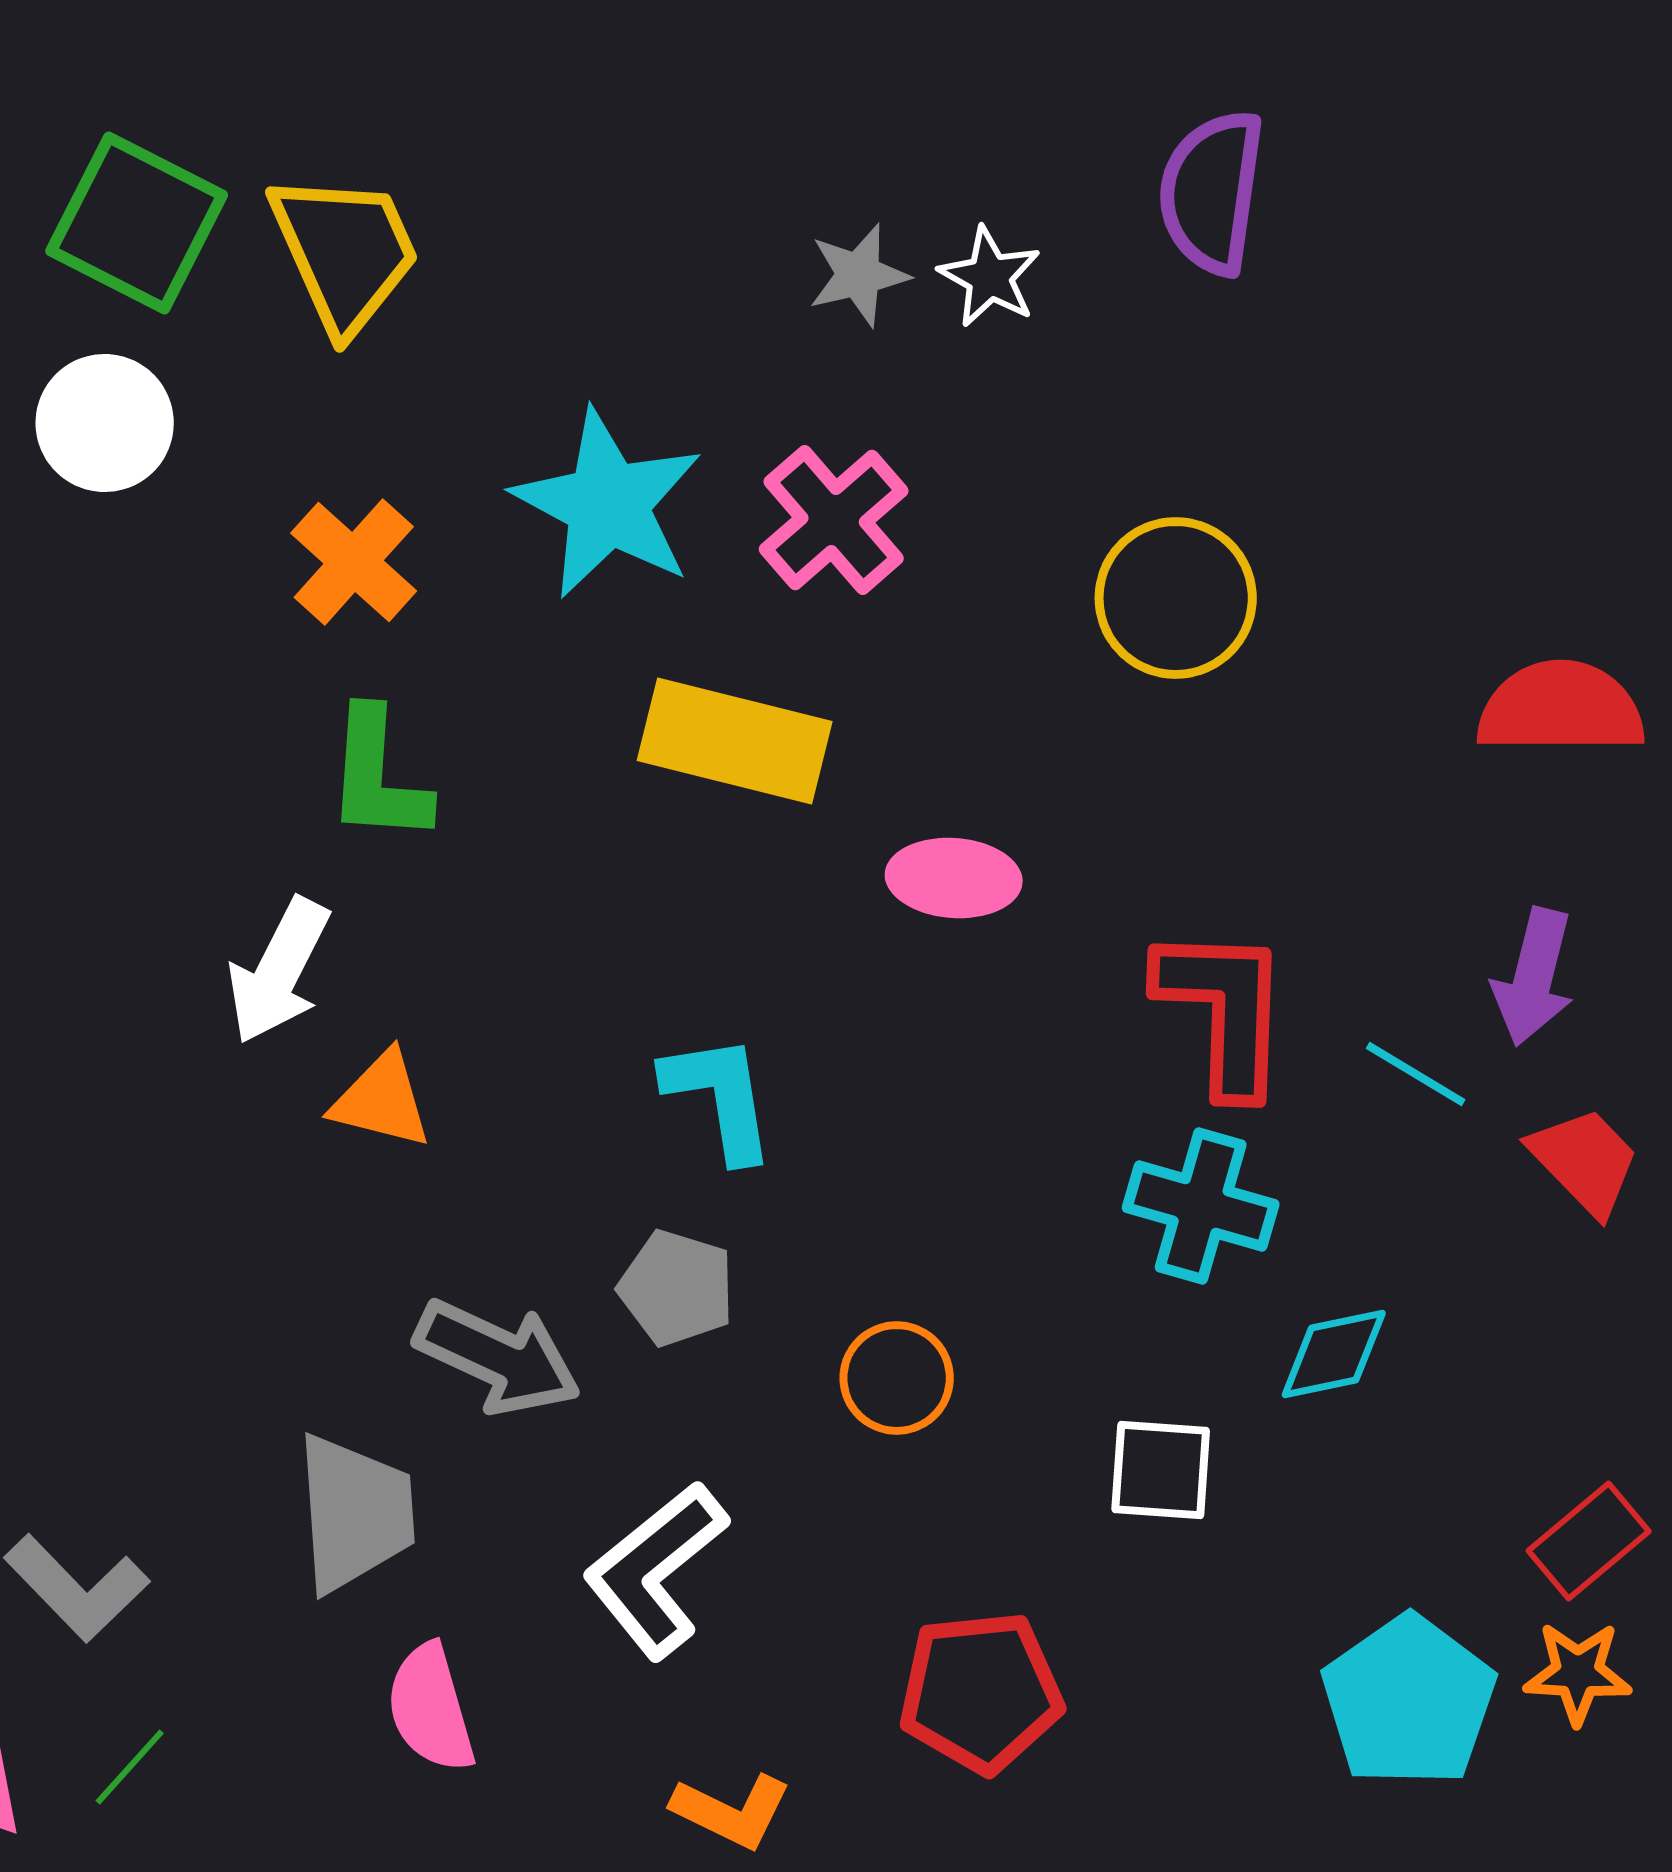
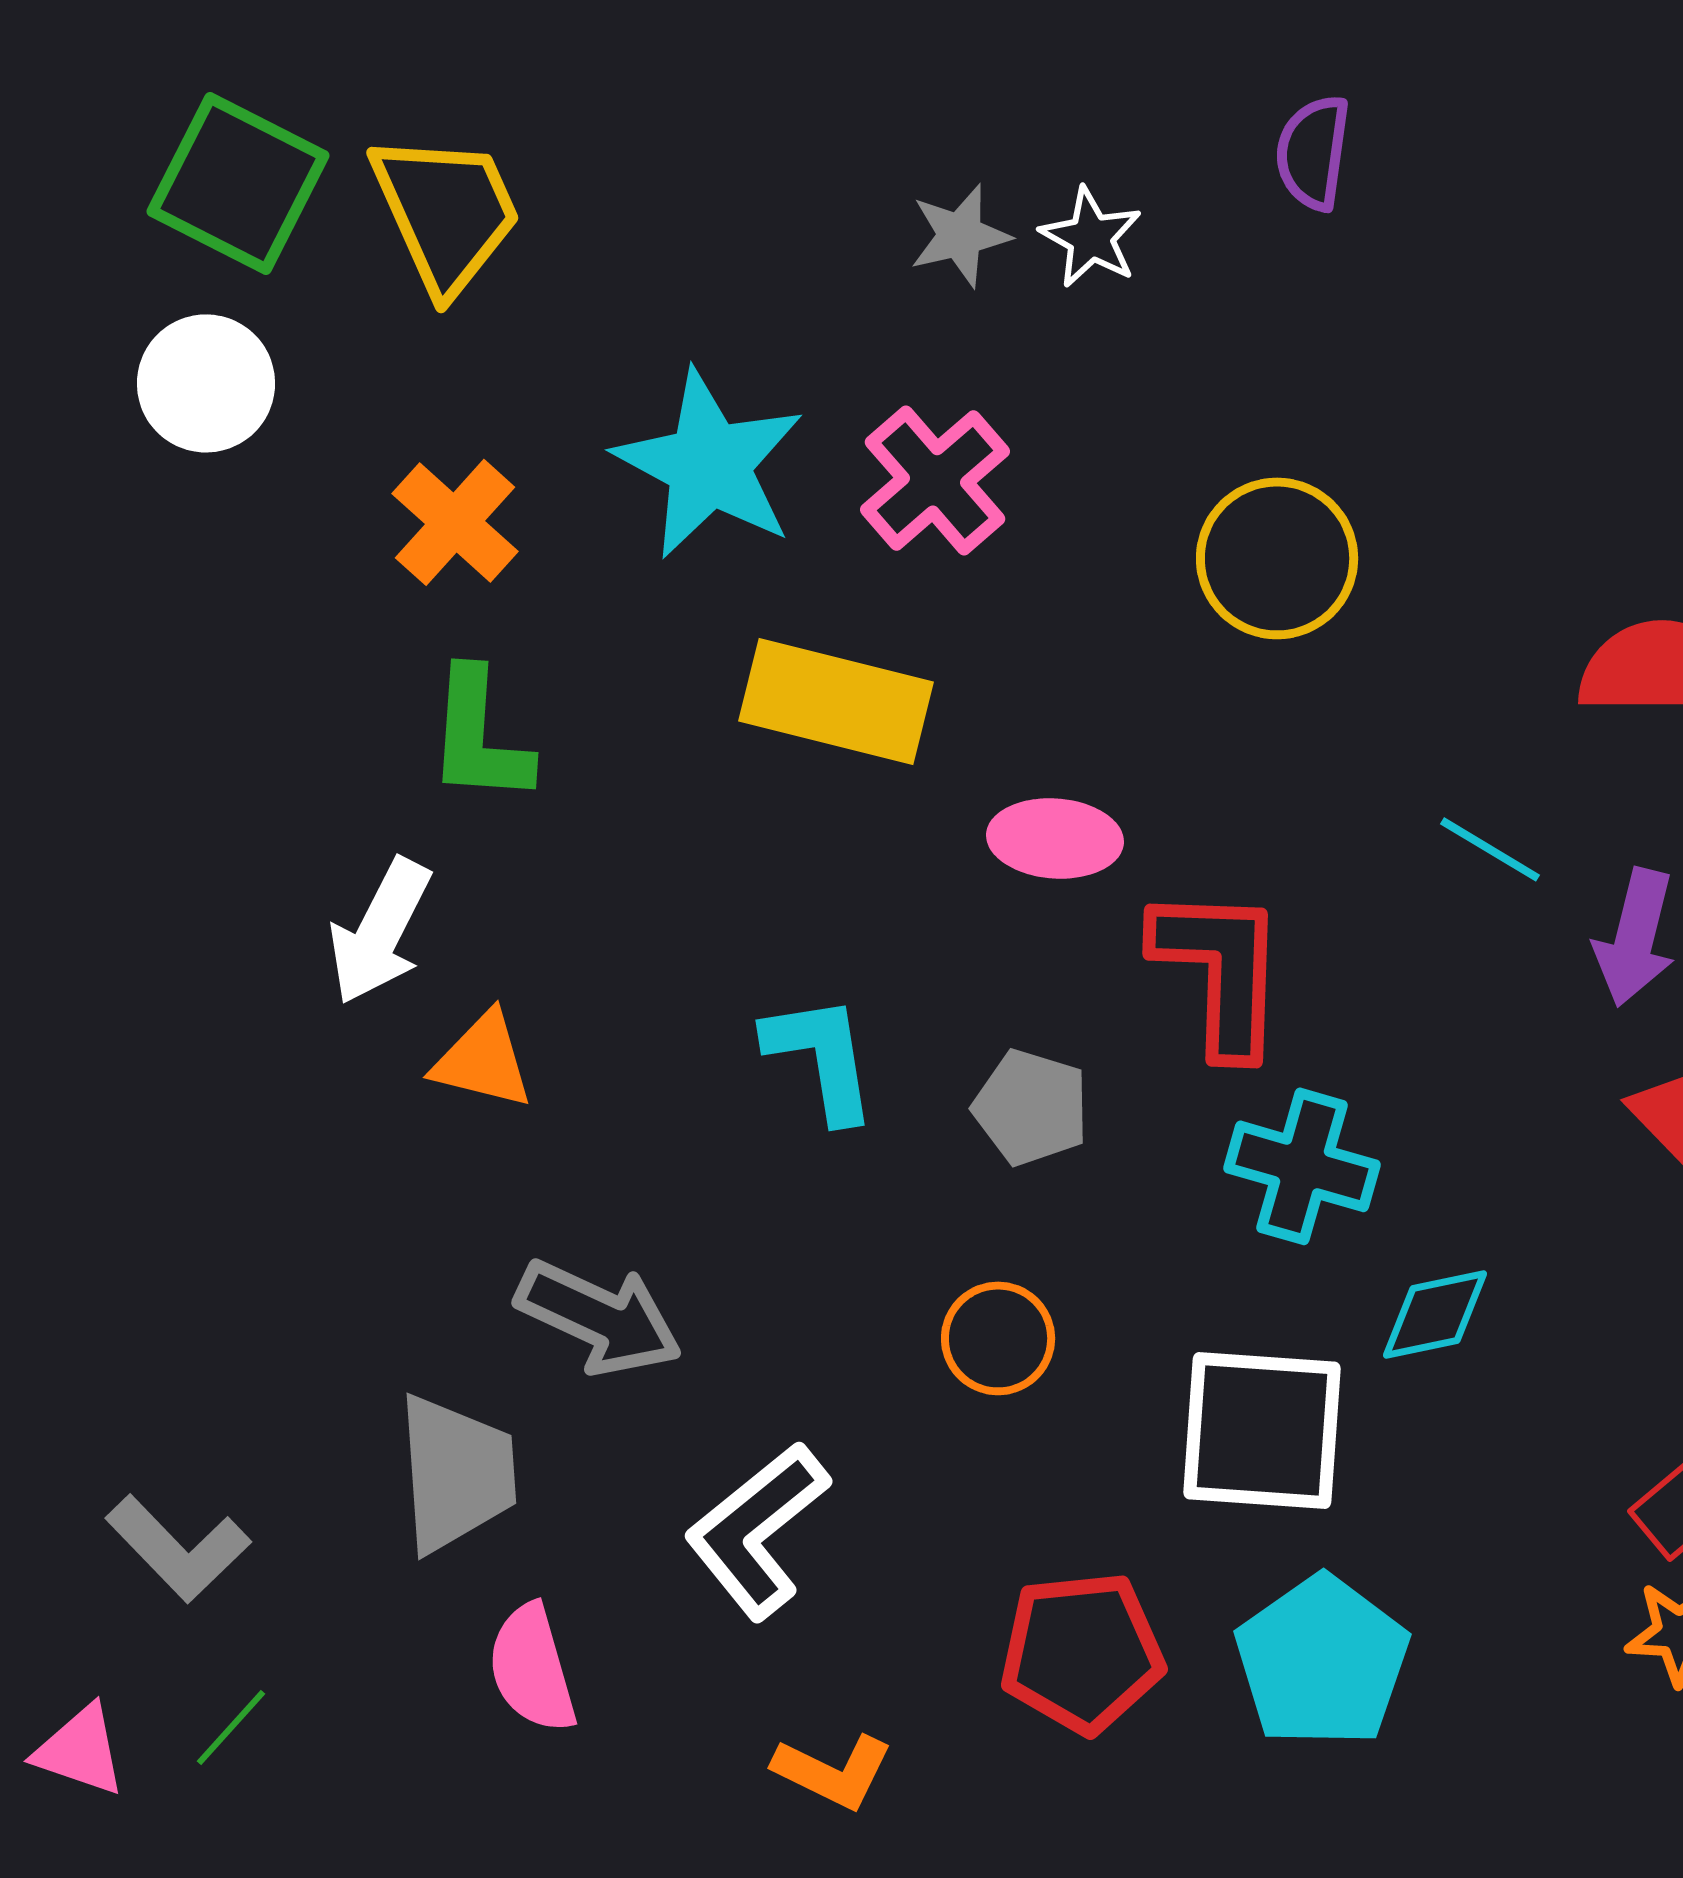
purple semicircle: (1212, 192) -> (1313, 152), size x0.7
red L-shape: (1224, 1010) -> (1220, 970), moved
cyan line: (1416, 1074) -> (1490, 849), moved
gray pentagon: (677, 1288) -> (1031, 1107), moved
white square: (1161, 1470) -> (1262, 1430), size x1.6
cyan pentagon: (1409, 1701) -> (1322, 1661), moved

